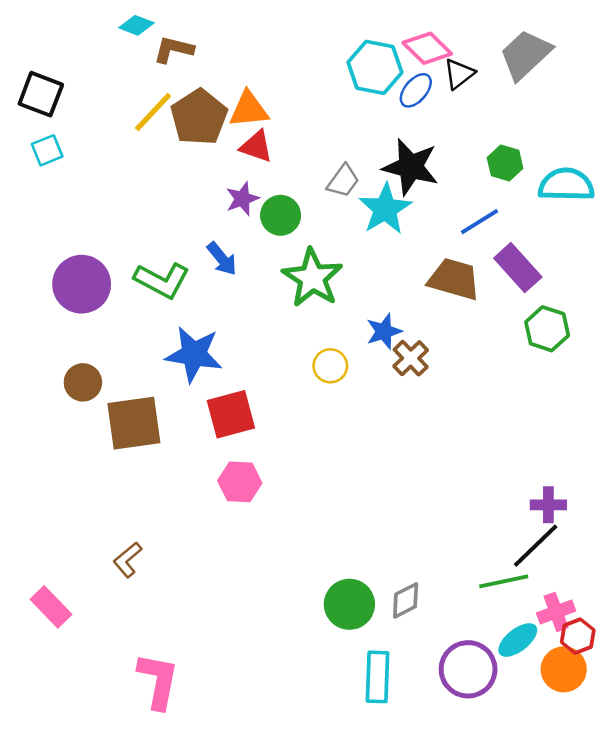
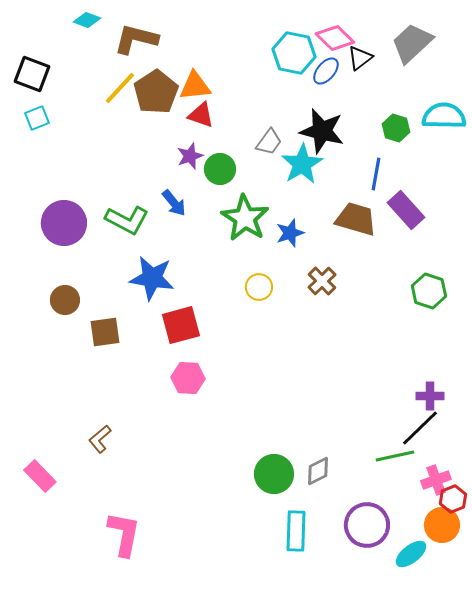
cyan diamond: (136, 25) -> (87, 20), moved
brown L-shape: (173, 50) -> (136, 39), size x1.4
cyan semicircle: (566, 185) -> (444, 116), moved
blue line: (480, 222) -> (376, 174), turned -48
green hexagon: (547, 329) -> (429, 291), moved
blue star: (384, 331) -> (290, 233), moved
brown square: (134, 423) -> (105, 332), size x0.7
cyan ellipse: (518, 640) -> (411, 554), moved

